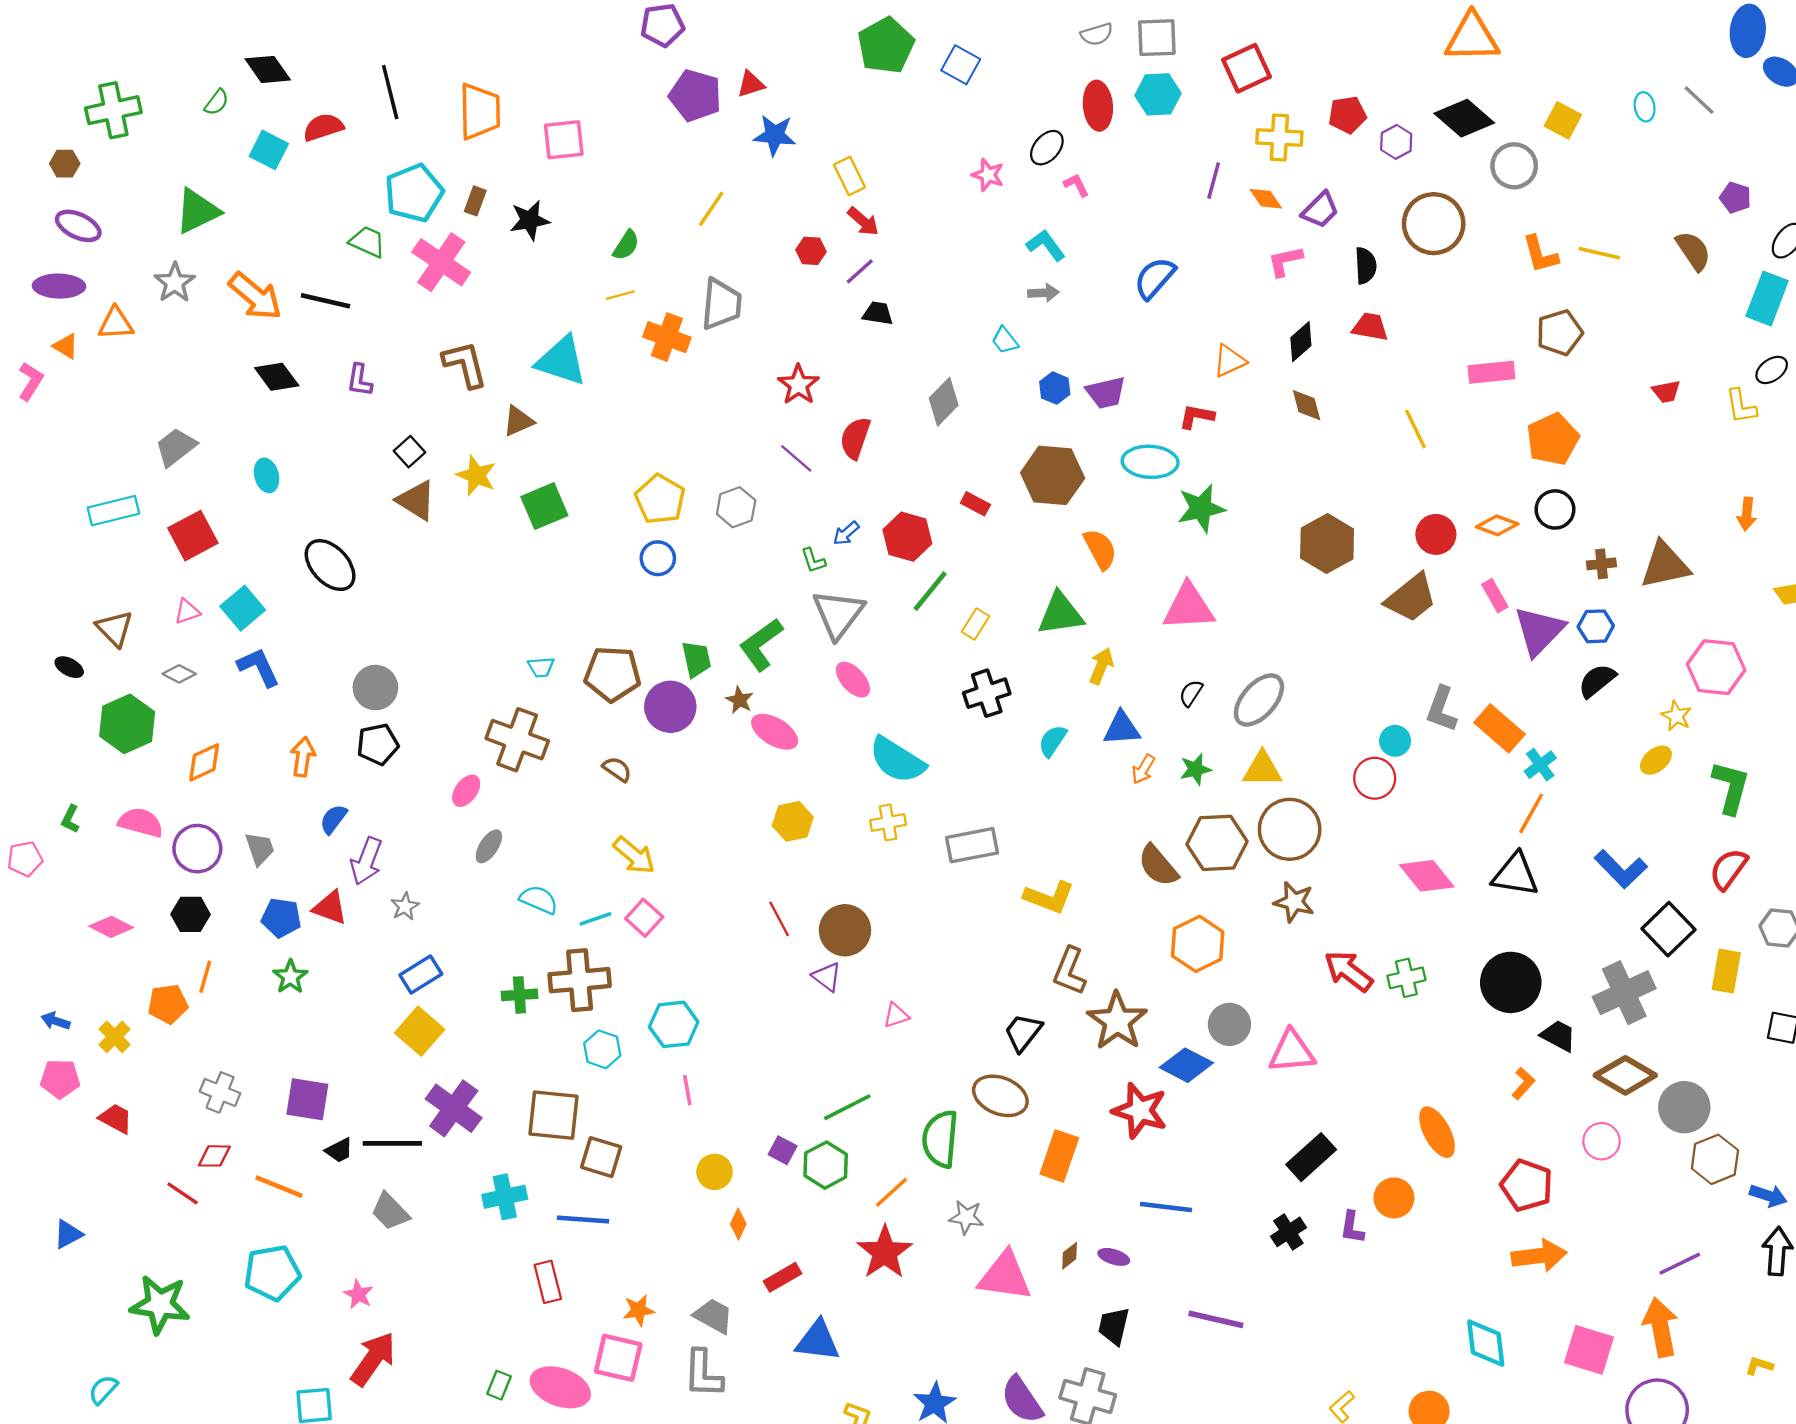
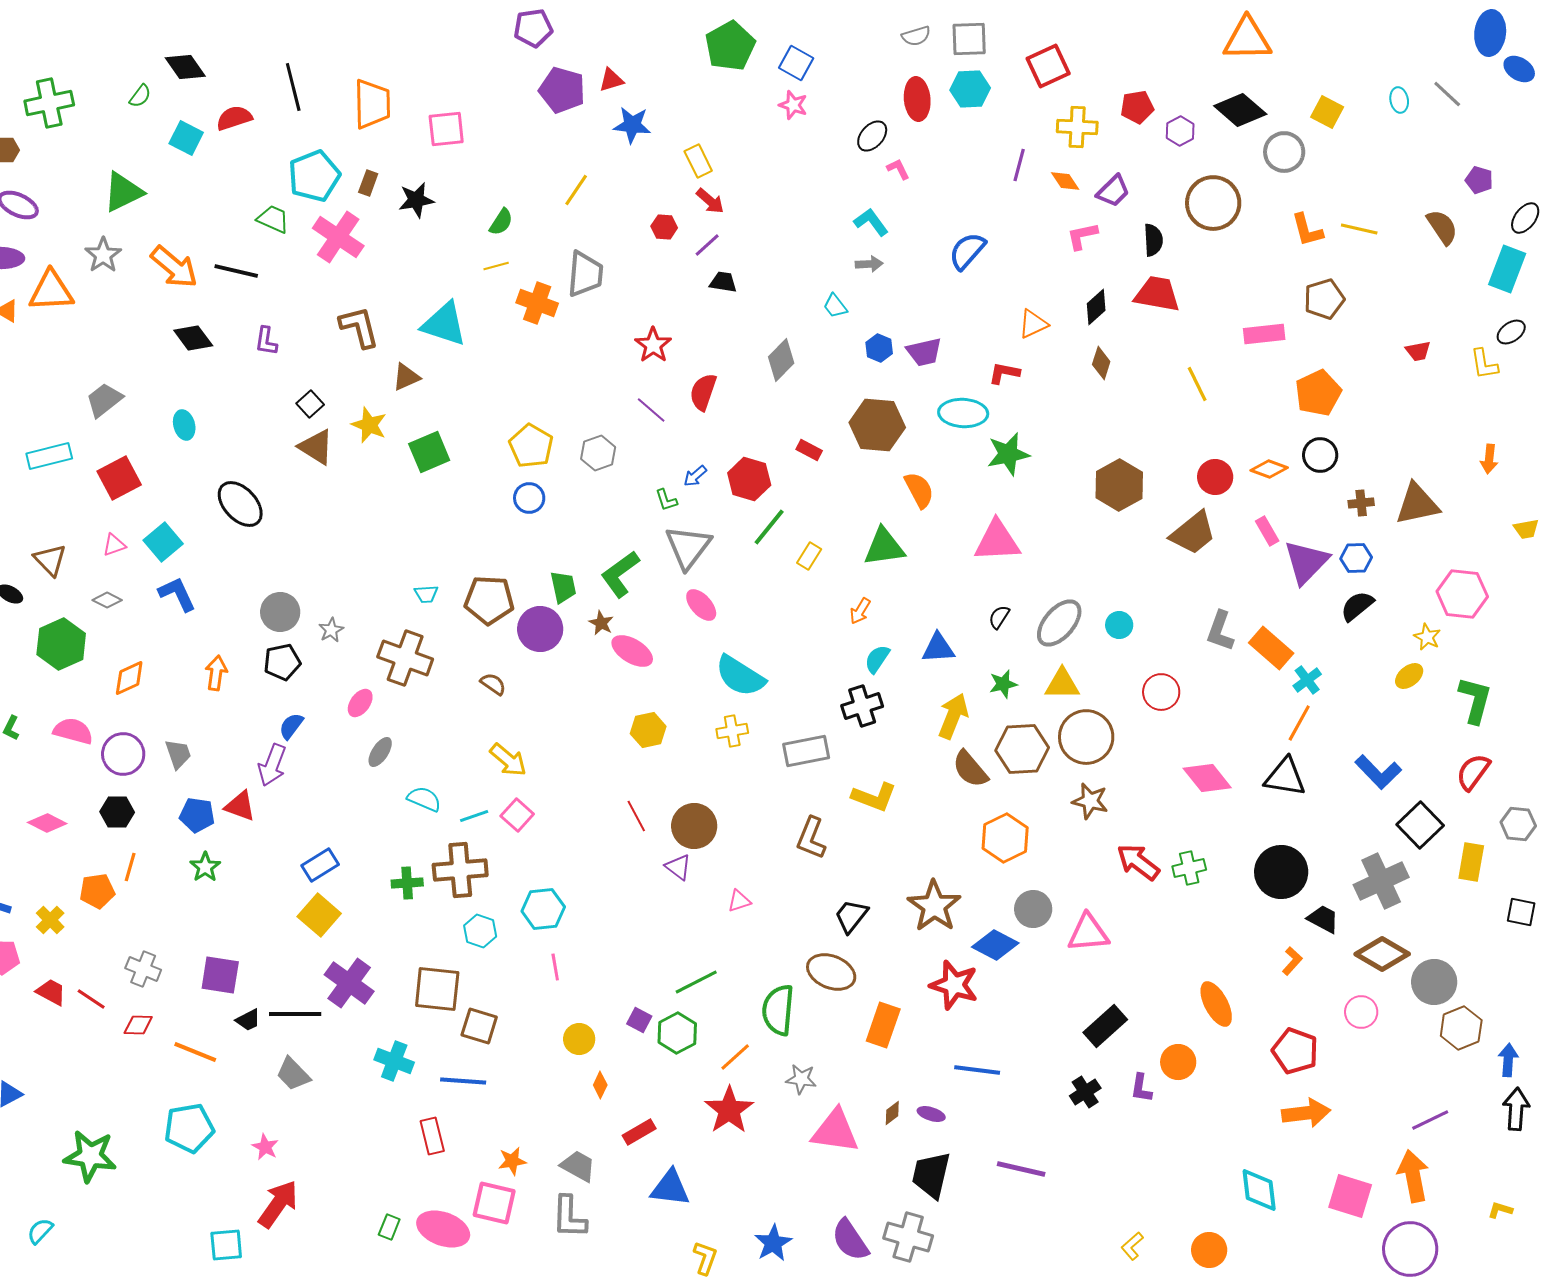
pink star: (988, 175) -> (793, 105), moved
orange triangle: (116, 323) -> (51, 291), size x1.4
red trapezoid: (1370, 327) -> (1157, 294), size x1.4
brown diamond: (1307, 405) -> (1101, 363), turned 32
yellow arrow: (1101, 666) -> (953, 716), moved, size x1.4
black cross: (987, 693) -> (862, 706), moved
cyan circle: (1395, 741) -> (1119, 625), moved
orange arrow: (1143, 769) -> (860, 611), moved
blue semicircle: (333, 819) -> (291, 726), moved
gray star: (405, 906) -> (331, 630), moved
brown L-shape: (1070, 971) -> (811, 838), moved
red line: (183, 1193) -> (91, 999), moved
blue arrow: (1768, 1196) -> (1508, 1060), turned -104
cyan cross: (505, 1197) -> (394, 1061), turned 33
black trapezoid: (1114, 1326) -> (931, 1175), size x1.4

